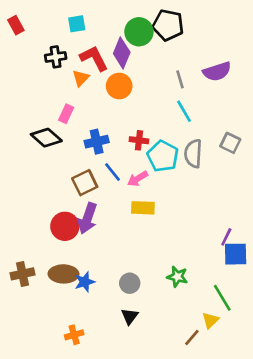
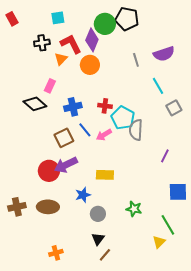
cyan line: (184, 111) -> (158, 86), moved
gray square: (230, 143) -> (174, 108), turned 35
gray semicircle: (193, 154) -> (136, 130), moved
yellow rectangle: (143, 208) -> (105, 175), moved
purple arrow: (87, 218) -> (66, 165), turned 45
purple line: (226, 237) -> (165, 156), moved
blue star: (85, 282) -> (83, 195), moved
brown line: (192, 337) -> (105, 255), moved

